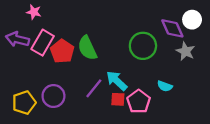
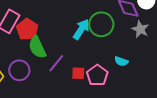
green semicircle: (87, 48) -> (37, 47), moved
cyan arrow: (117, 81) -> (81, 29), moved, turned 80

